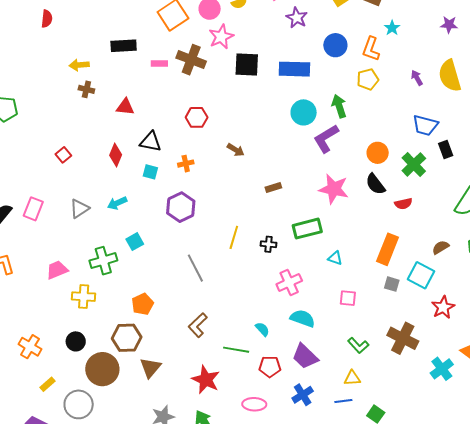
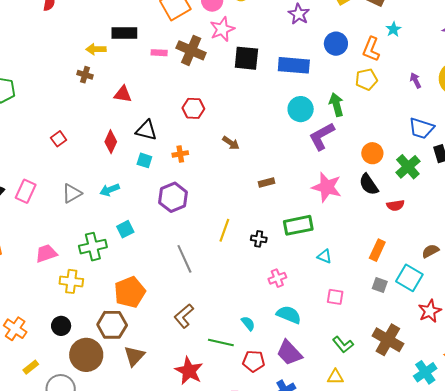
yellow arrow: (79, 65) -> (96, 49), moved
orange rectangle: (388, 249) -> (377, 250), size x0.7
pink cross: (289, 282) -> (277, 278), size x0.7
orange pentagon: (143, 304) -> (130, 292), size x1.4

